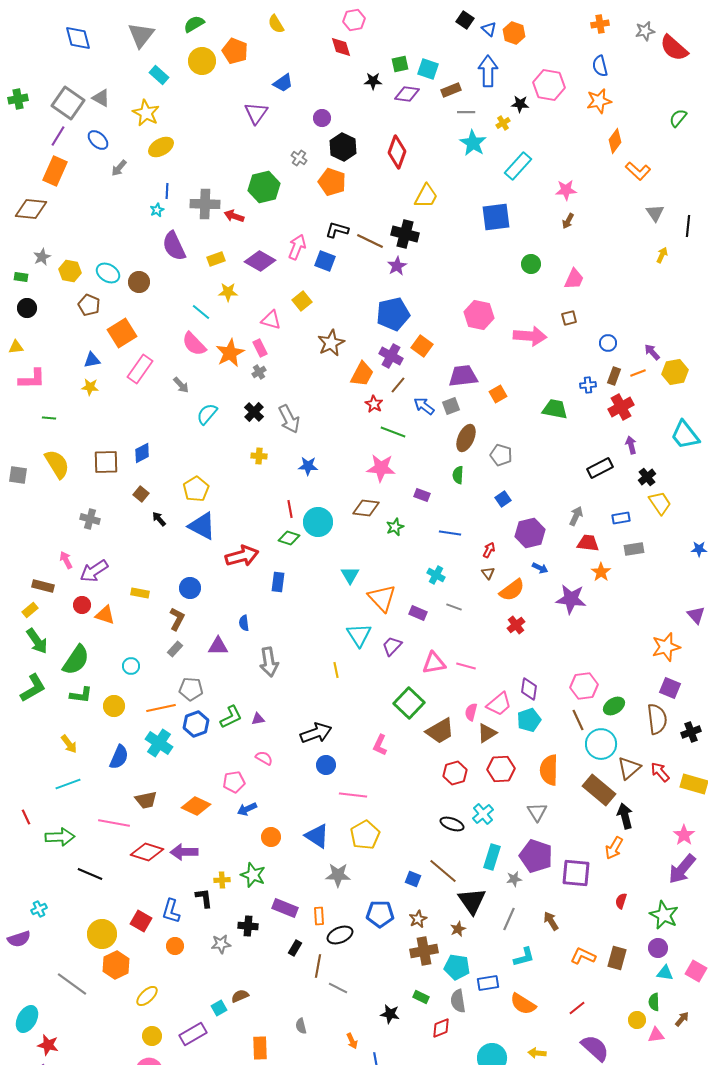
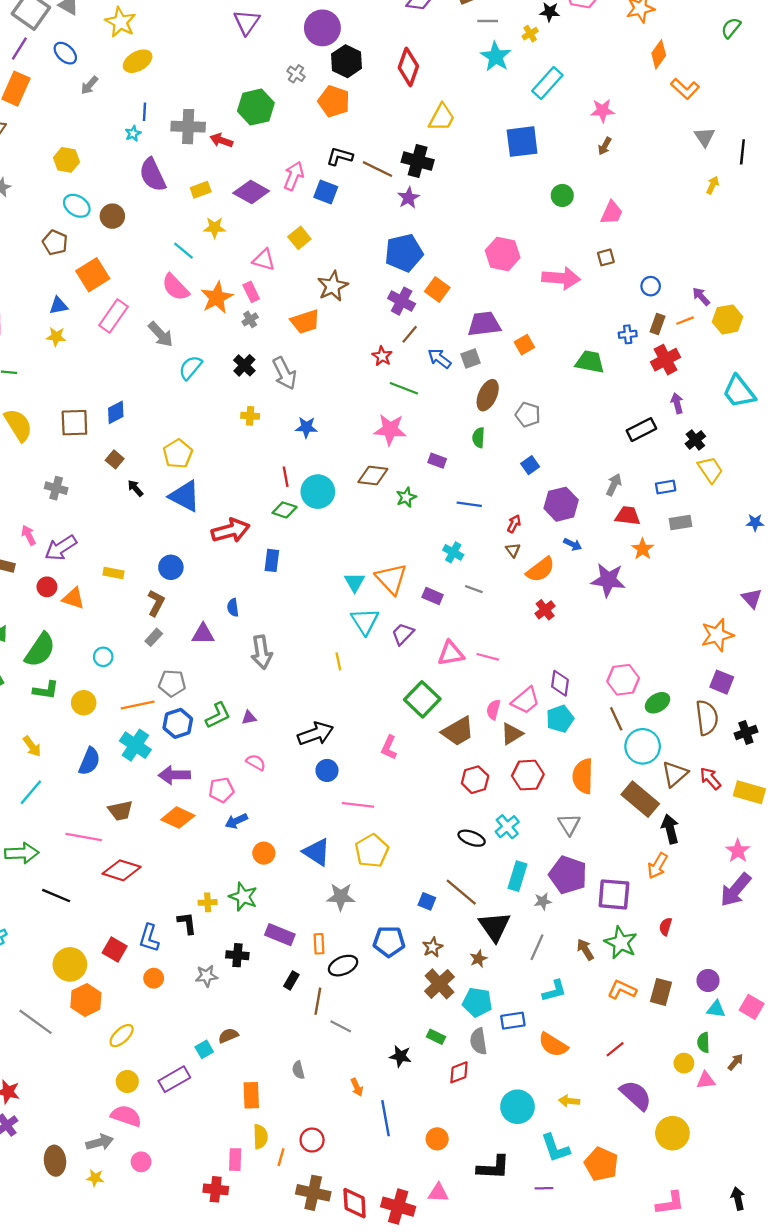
purple circle: (322, 118) -> (322, 28), size x1.8
yellow hexagon: (70, 271) -> (66, 160), moved
orange trapezoid: (362, 374) -> (305, 322), moved, turned 44
gray arrow: (181, 385) -> (161, 334), size x1.4
cyan triangle: (350, 575) -> (355, 582), moved
cyan line: (68, 784) -> (31, 792), turned -30
purple arrow: (184, 852) -> (174, 775), moved
green star: (664, 915) -> (621, 943), moved
brown cross: (424, 951) -> (439, 984), turned -32

